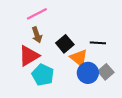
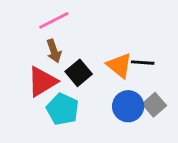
black square: (65, 44) -> (79, 73), moved
orange triangle: (79, 58) -> (119, 65), moved

